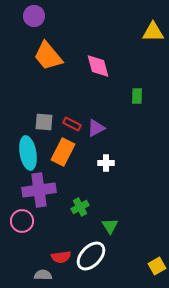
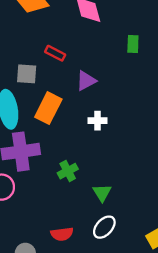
red rectangle: (72, 124) -> (55, 53), moved
white ellipse: (91, 256) -> (104, 227), moved, size x0.7
red semicircle: (61, 257) -> (62, 234), moved

